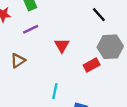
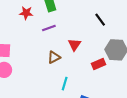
black line: (99, 15) -> (100, 20), moved
brown triangle: (18, 61) -> (54, 57), moved

